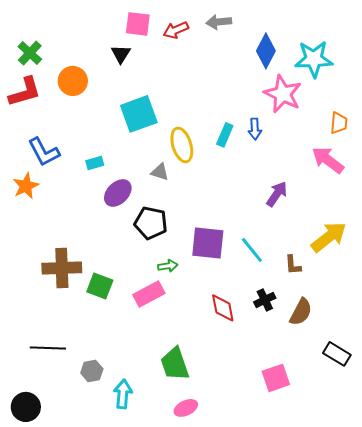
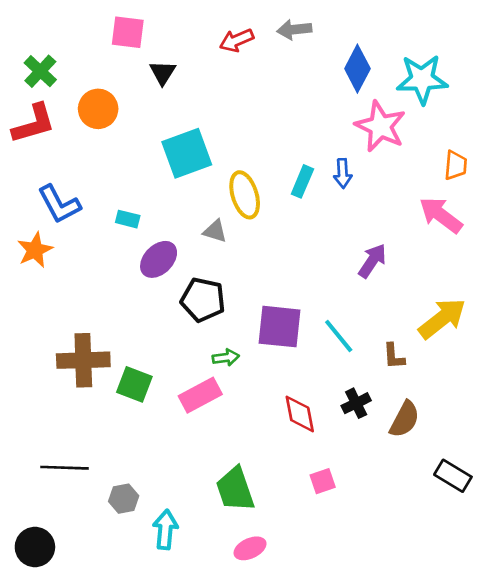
pink square: (138, 24) -> (128, 32), moved
cyan rectangle: (95, 163) -> (128, 219), turned 30
pink square: (276, 378) -> (323, 481), moved, size x0.7

